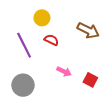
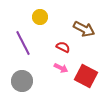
red semicircle: (51, 40) -> (63, 47), moved
red square: (90, 80) -> (86, 76), size x1.6

